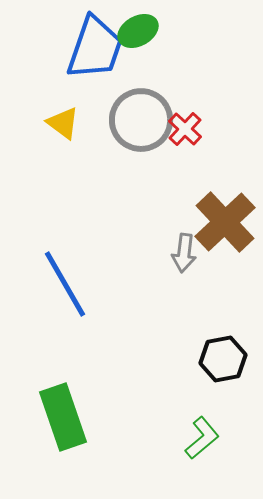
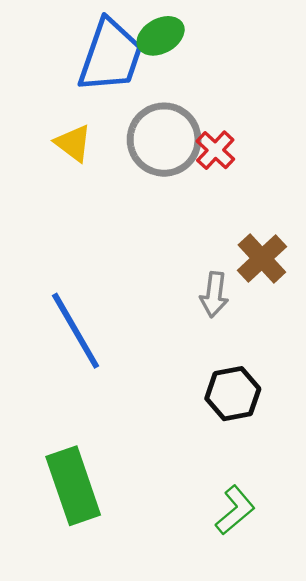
brown cross: (225, 222) -> (262, 258), size x0.7
black hexagon: (223, 359) -> (233, 394), moved

